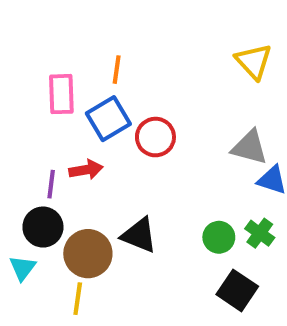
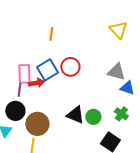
pink rectangle: (61, 94) -> (24, 74), moved
blue square: (108, 119) -> (47, 70), moved
black triangle: (139, 235) -> (75, 115), moved
green circle: (219, 237) -> (93, 117), moved

